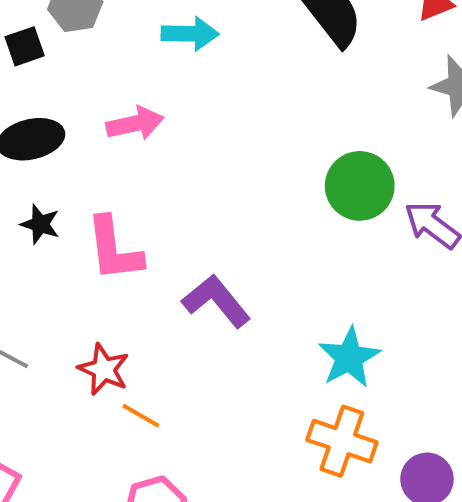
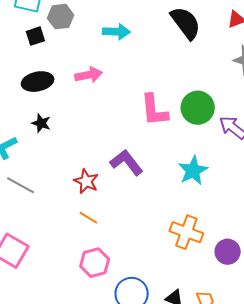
pink L-shape: (114, 249) -> (154, 110), moved
cyan star: (349, 358) -> (193, 171), moved
red star: (104, 369) -> (86, 181), moved

